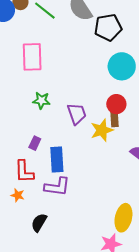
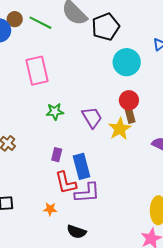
red L-shape: (24, 172) -> (66, 183), moved
black semicircle: (39, 223) -> (76, 232), turned -90

